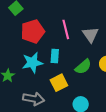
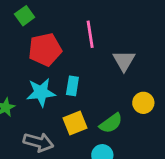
pink line: (66, 29) -> (90, 34), moved
green semicircle: (83, 67) -> (111, 123), moved

